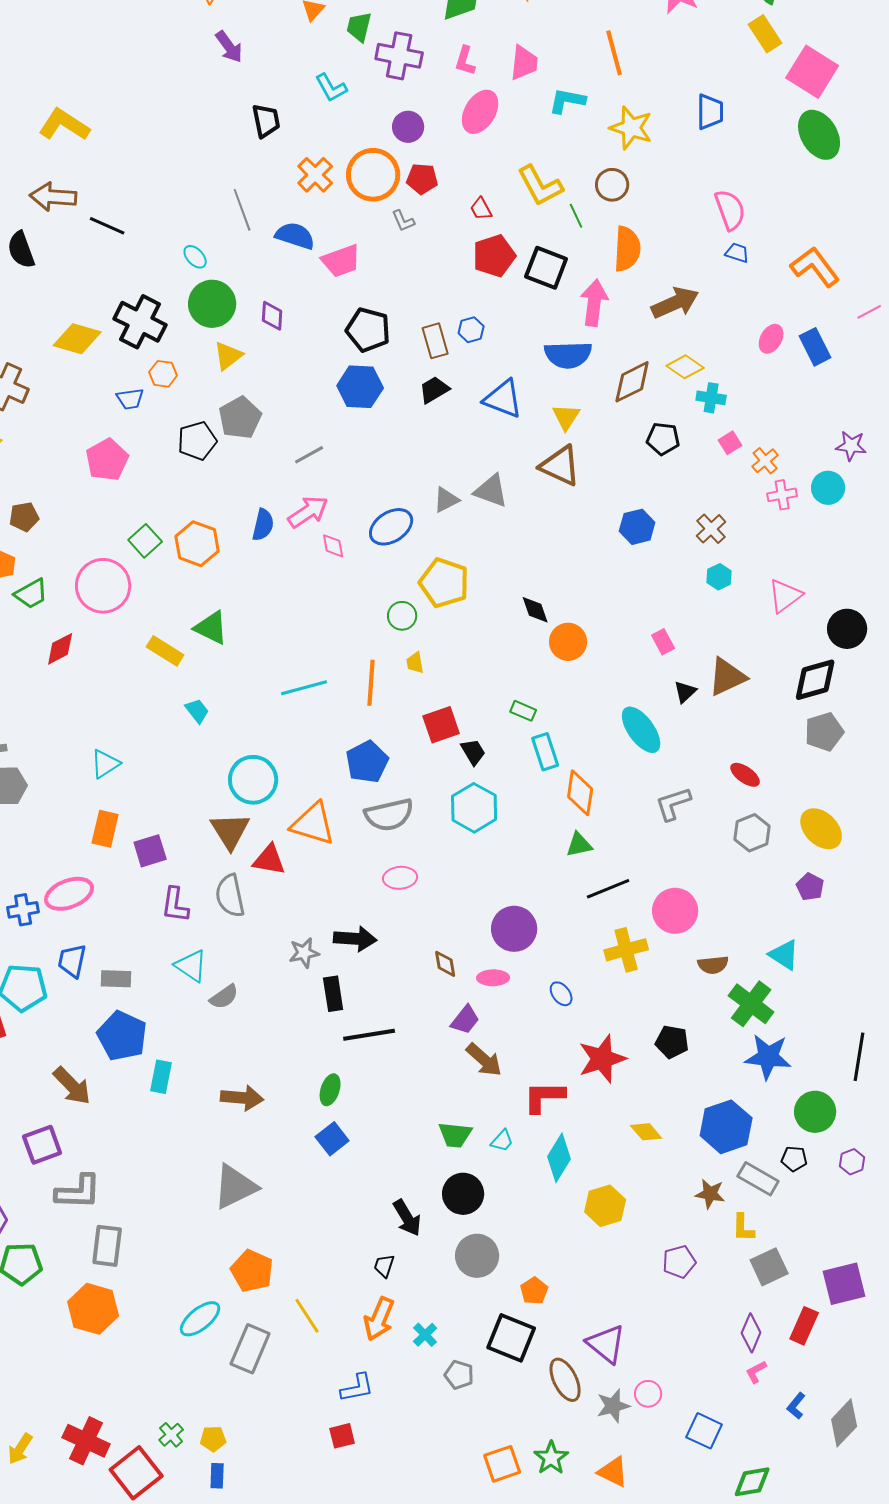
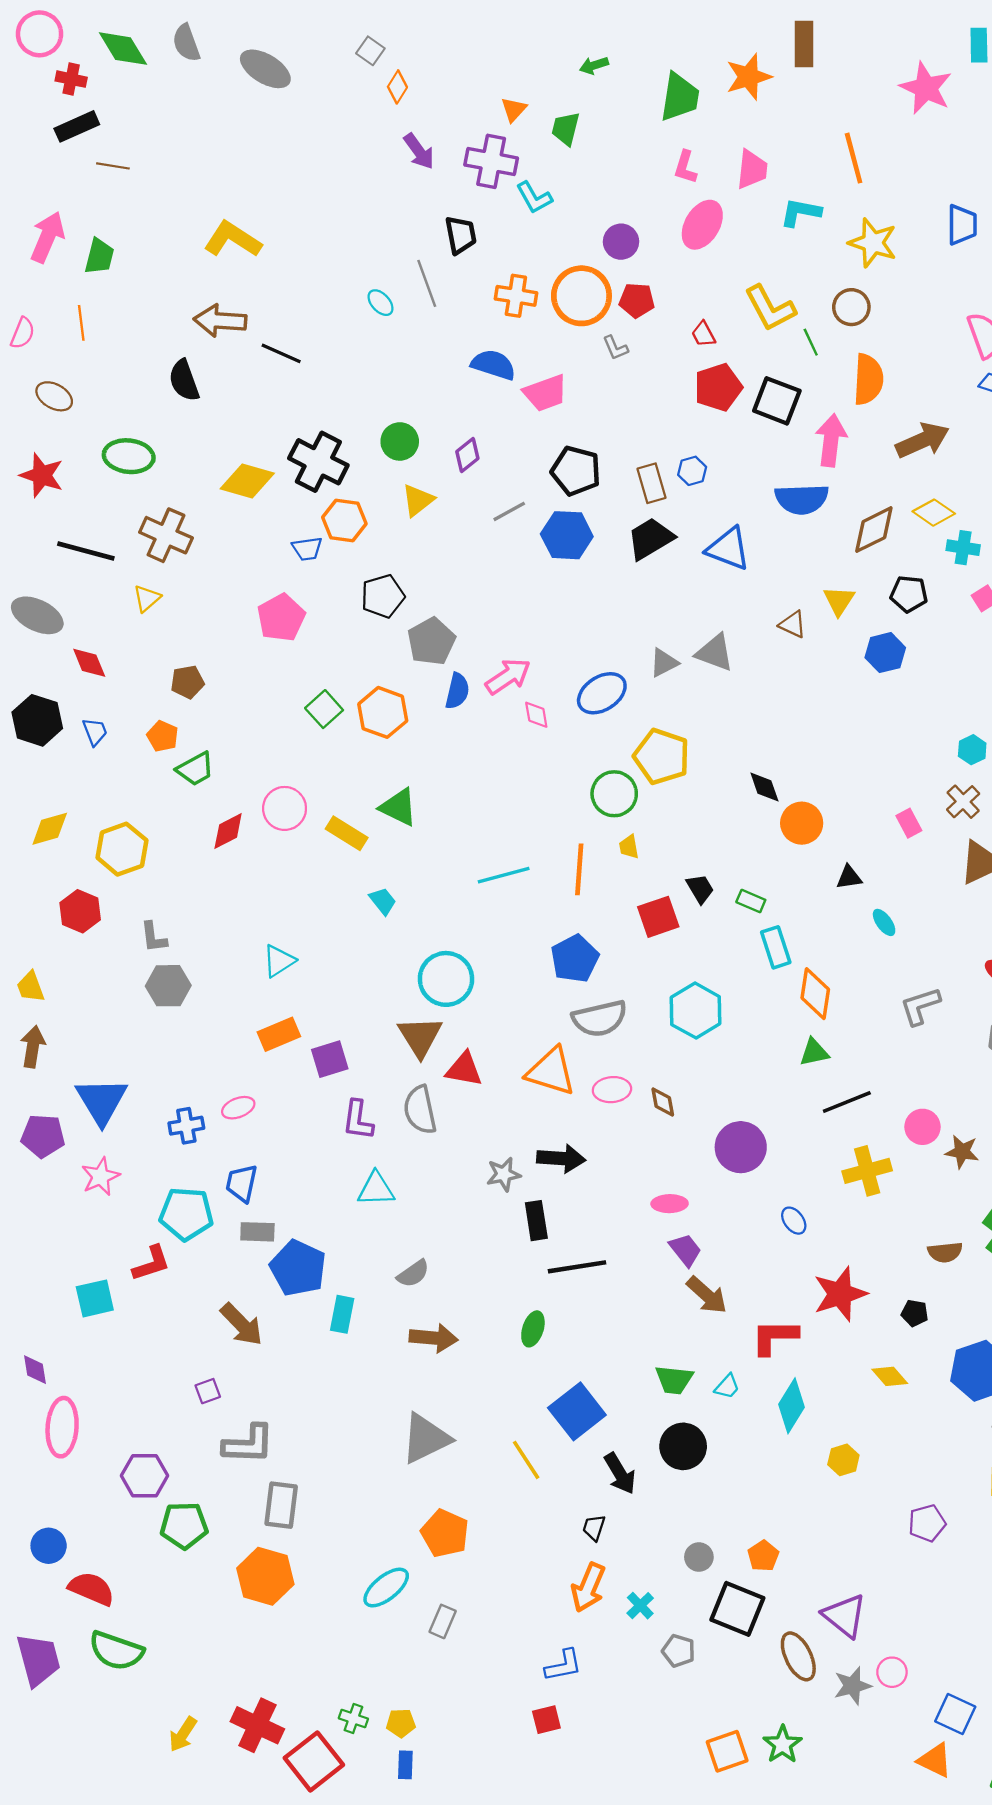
purple cross: (399, 56) -> (491, 161), moved
orange cross: (315, 175) -> (516, 296), turned -36
gray line: (242, 210) -> (427, 283), moved
cyan ellipse: (195, 257) -> (381, 303), moved
green circle: (212, 304) -> (400, 441), size x0.7
purple diamond: (272, 316) -> (467, 455), turned 48
orange hexagon: (163, 374) -> (344, 521), size x1.4
black trapezoid: (434, 390) -> (650, 539), size x1.4
yellow triangle: (566, 417) -> (839, 601), moved
gray pentagon: (240, 418) -> (431, 641), moved
gray line: (309, 455) -> (509, 511), moved
brown triangle: (560, 466) -> (793, 624), size x0.6
blue hexagon: (637, 527) -> (885, 653), moved
brown cross: (711, 529) -> (963, 802), moved
pink circle: (103, 586) -> (285, 808), moved, size x0.7
green circle: (402, 616) -> (614, 794), size x1.4
black triangle: (685, 692) -> (849, 877), moved, turned 35
cyan ellipse: (641, 730) -> (884, 922), size x0.5
black trapezoid: (473, 752) -> (700, 889), moved
orange triangle: (313, 824) -> (551, 1072), moved
orange rectangle: (105, 829) -> (279, 1034), turned 54
pink ellipse: (69, 894) -> (238, 1108), size x0.6
pink circle: (675, 911) -> (922, 1127), size x0.7
brown diamond: (445, 964) -> (663, 1102), moved
brown semicircle: (713, 965) -> (945, 1252), moved
cyan triangle: (191, 966) -> (376, 1189), turned -36
pink ellipse: (493, 978) -> (670, 1204), moved
gray rectangle: (116, 979) -> (257, 1232), moved
gray semicircle: (224, 997) -> (413, 1274), moved
purple trapezoid: (465, 1020) -> (685, 1250), turned -76
black pentagon: (672, 1042) -> (915, 1313), moved, size x0.7
blue square: (332, 1139) -> (577, 1411), moved, size x1.5
purple square: (42, 1145) -> (208, 1391), size x0.6
brown star: (710, 1194) -> (962, 1152), moved
yellow hexagon: (605, 1206) -> (843, 1460), size x0.7
gray circle: (477, 1256) -> (699, 1557), moved, size x0.6
yellow line: (307, 1316) -> (526, 1460), moved
gray rectangle: (250, 1349) -> (443, 1621), size x0.6
green cross: (171, 1435) -> (353, 1718), turned -30
orange triangle: (613, 1472) -> (935, 1760), moved

